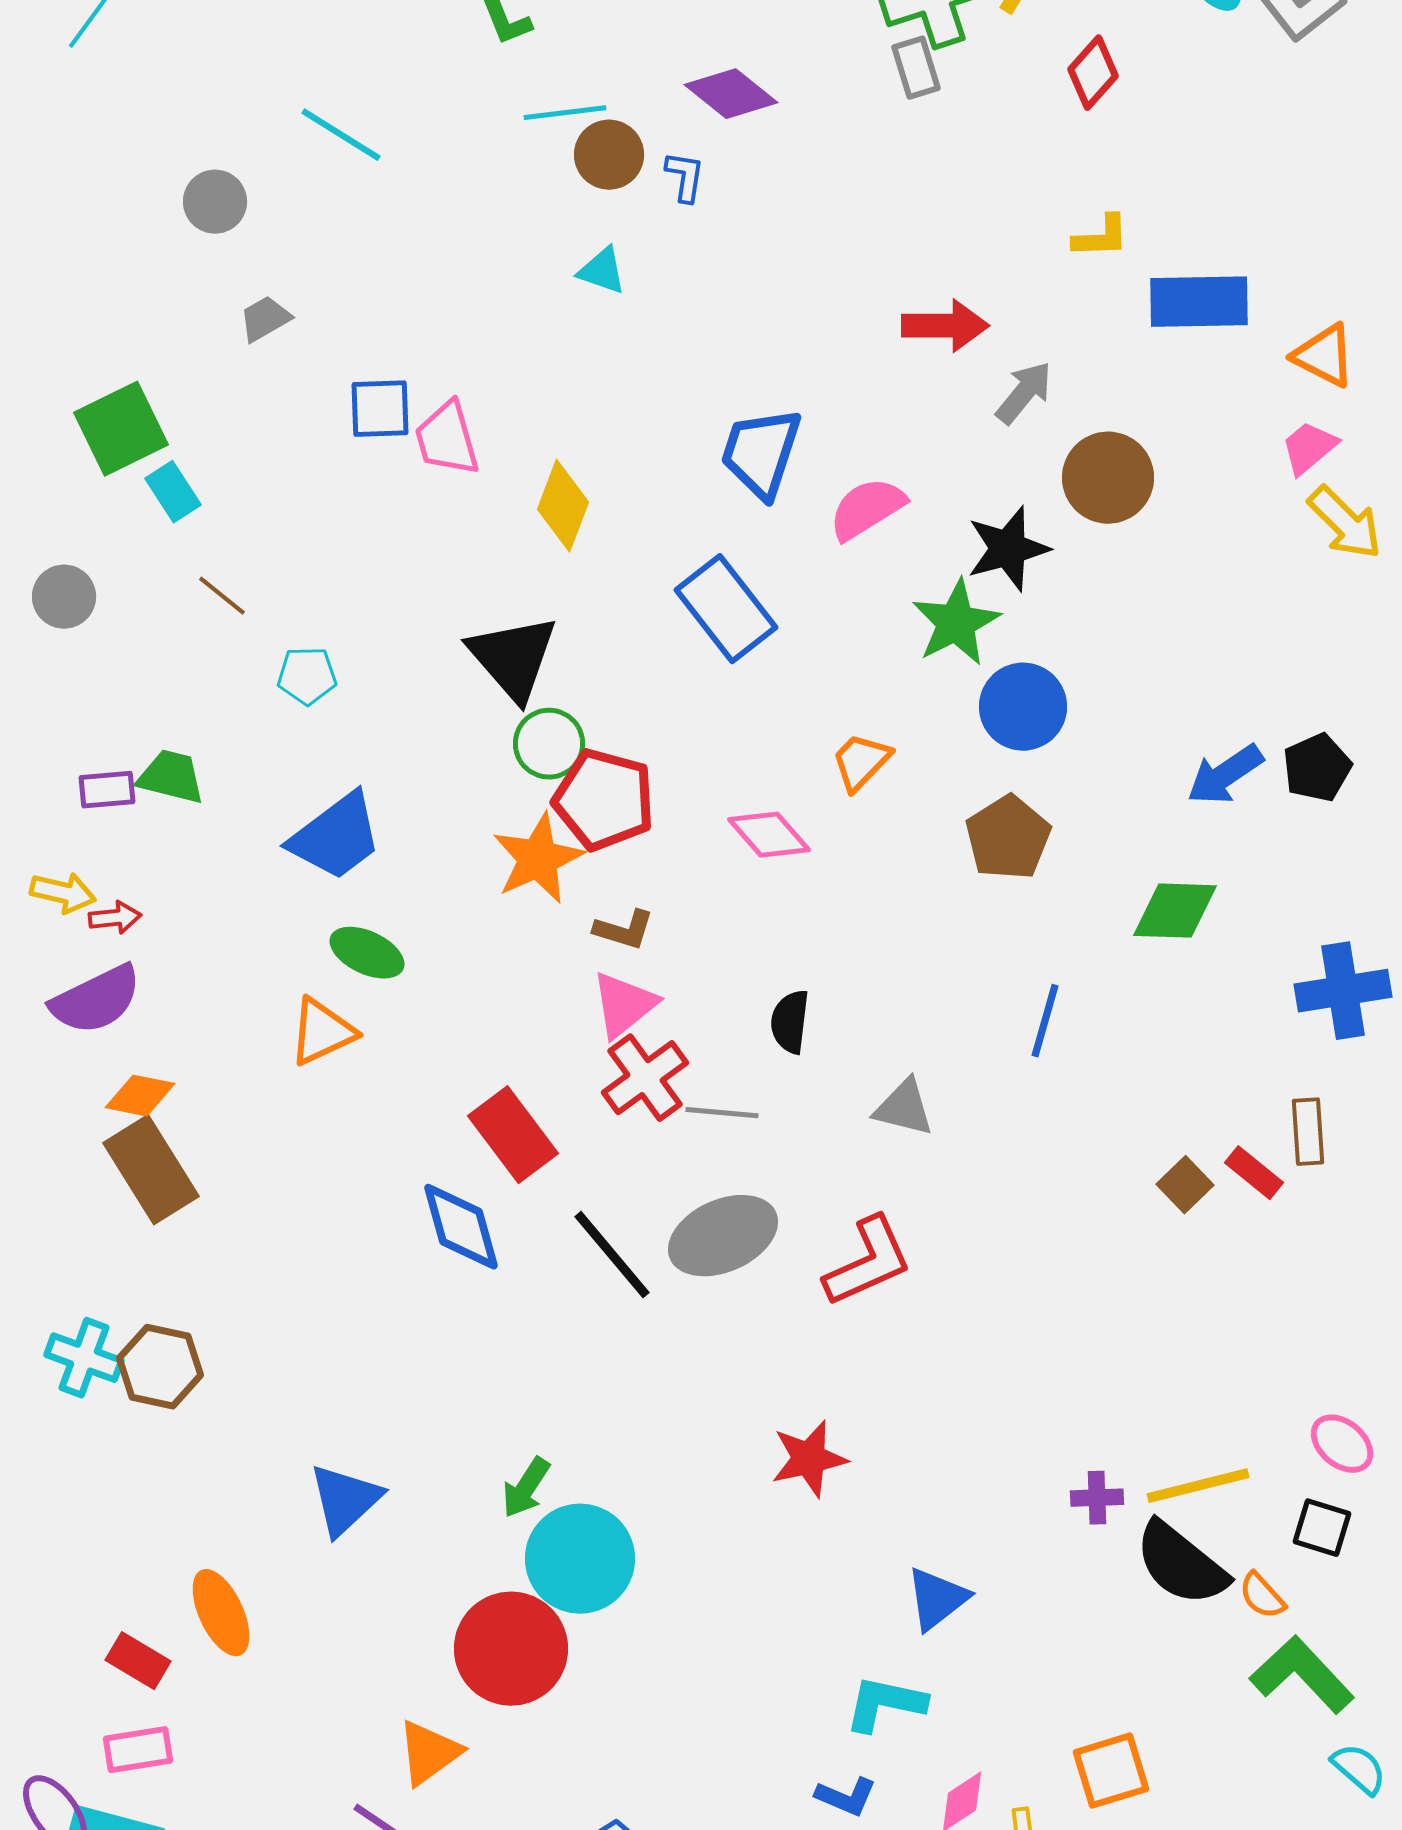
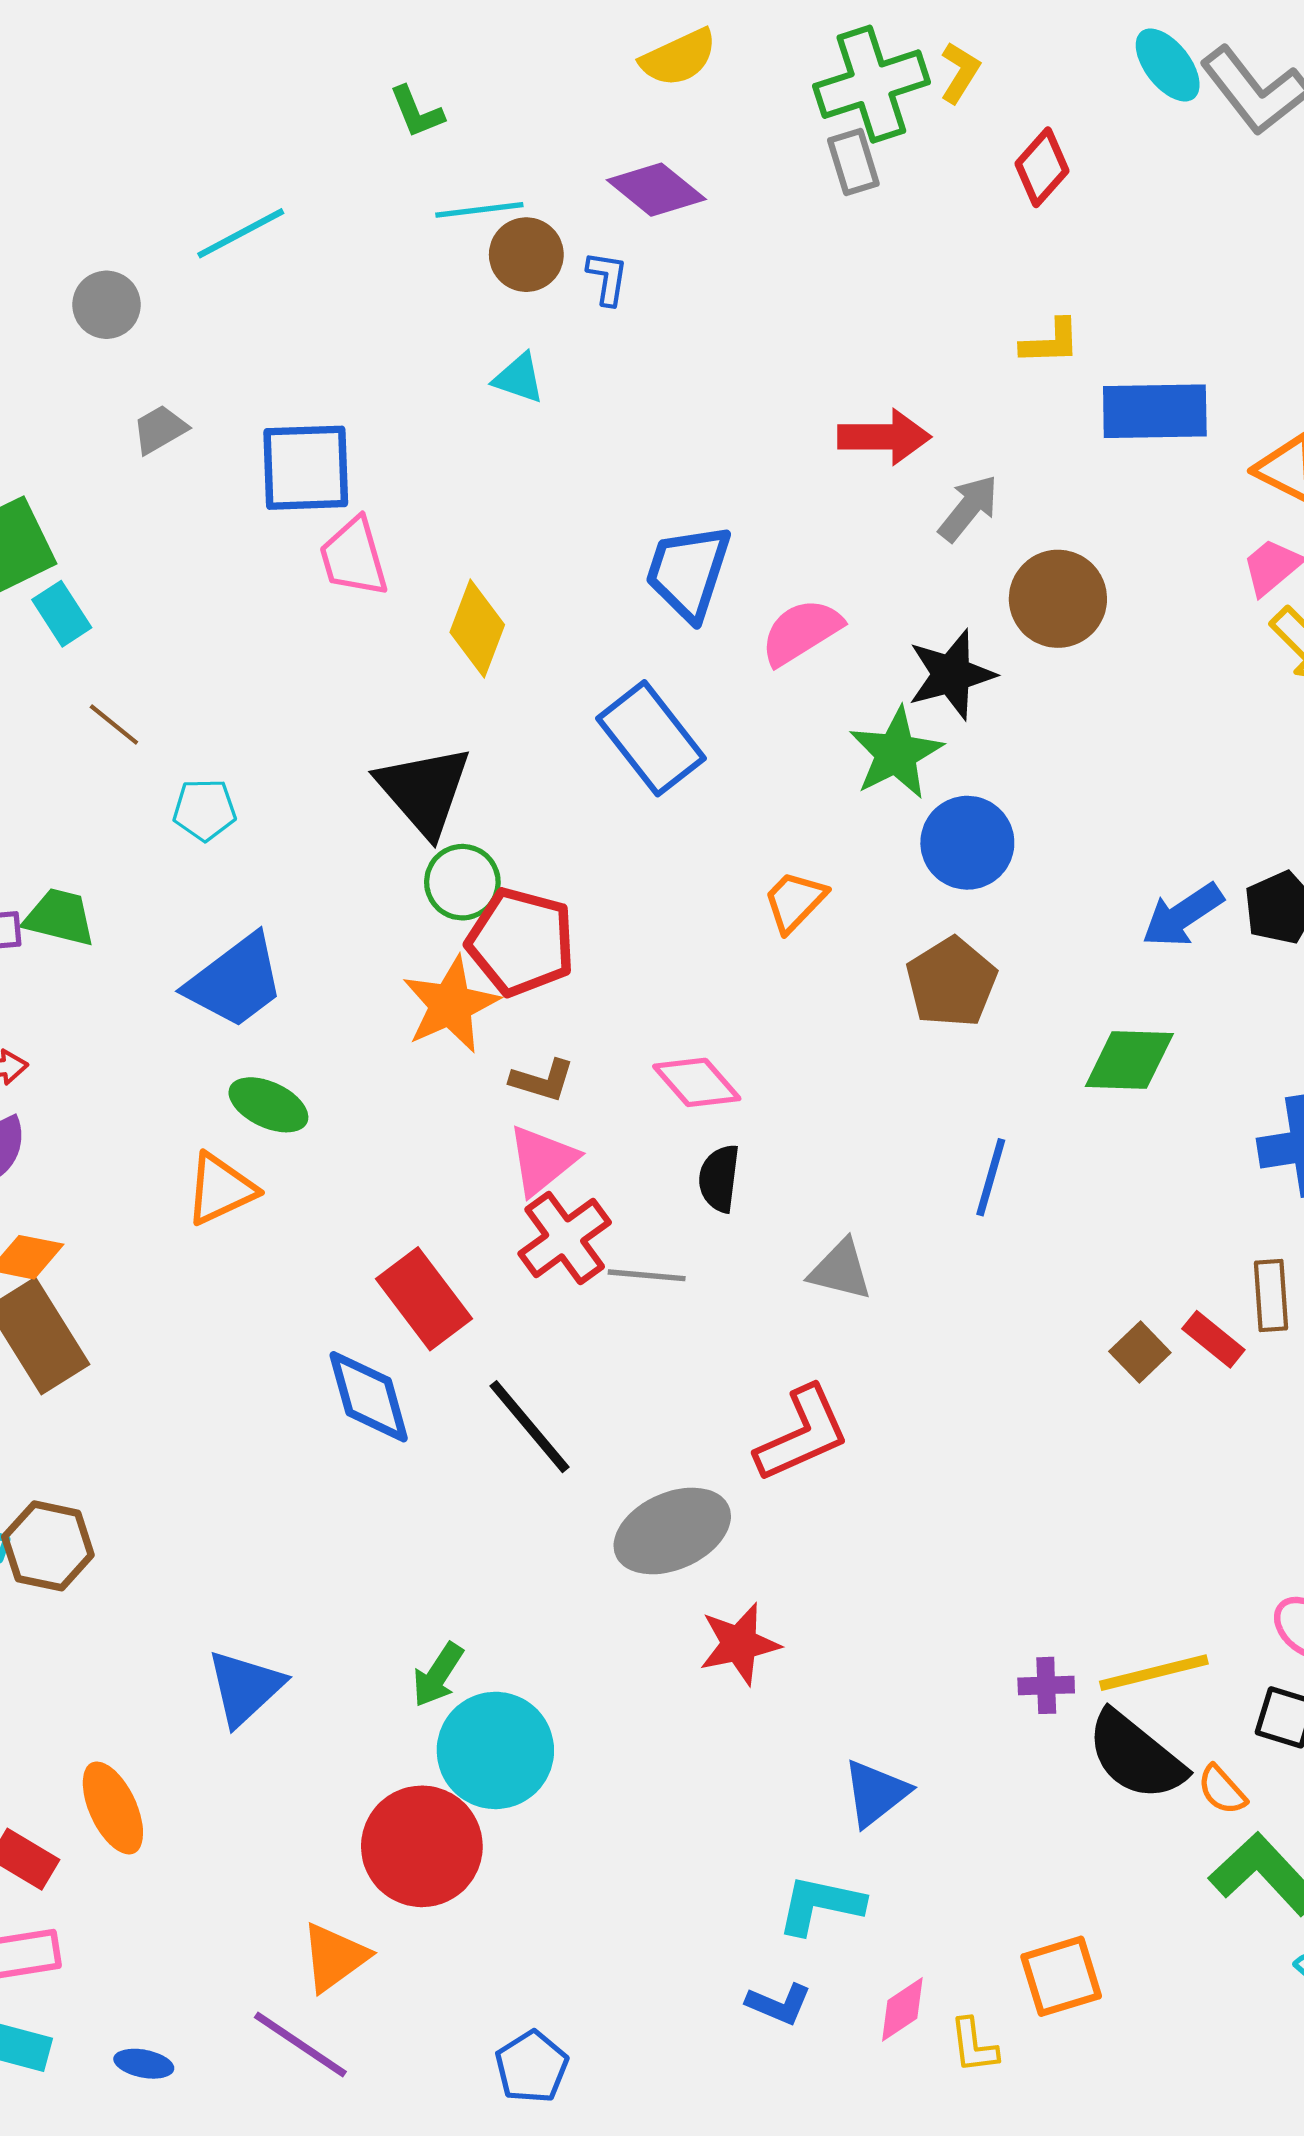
cyan line: (341, 135) -> (241, 233), turned -60
blue square: (380, 409) -> (306, 468), moved, size x1.4
pink diamond: (769, 835) -> (697, 1082), moved
gray ellipse: (723, 1236) -> (672, 1531), moved

